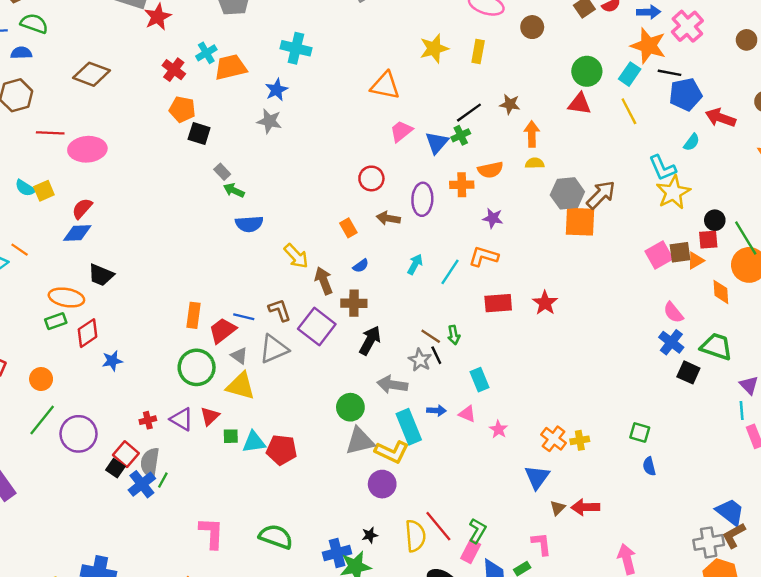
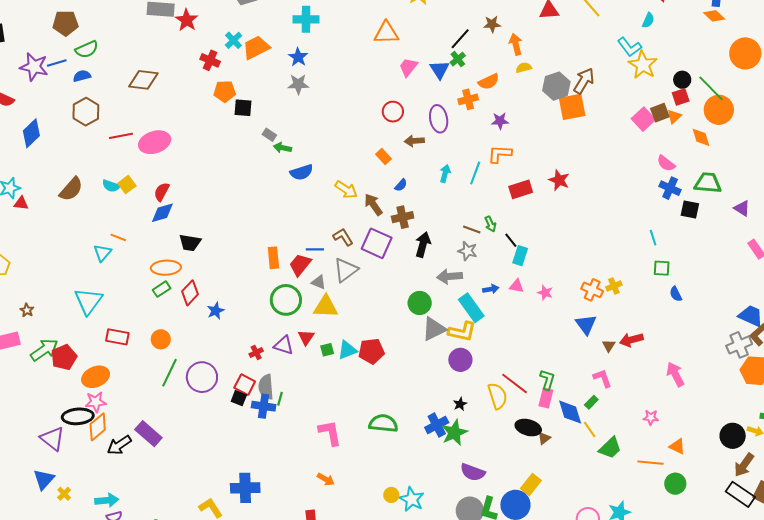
green semicircle: (34, 24) -> (87, 49), turned 150
black line: (436, 355) -> (511, 240), moved
cyan rectangle: (479, 380) -> (520, 256), turned 54
cyan line: (742, 410) -> (653, 238), moved
blue cross: (142, 484) -> (264, 406), turned -30

